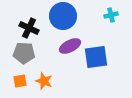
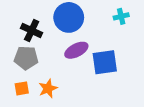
orange star: (44, 81) -> (48, 88), turned 30

